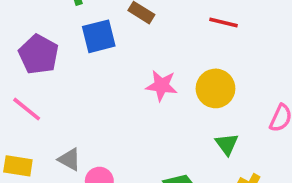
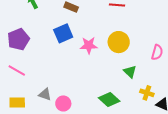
blue square: (99, 36) -> (63, 33), moved
purple pentagon: (39, 54) -> (18, 39), turned 30

